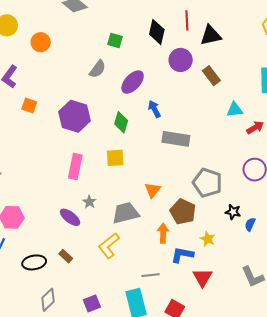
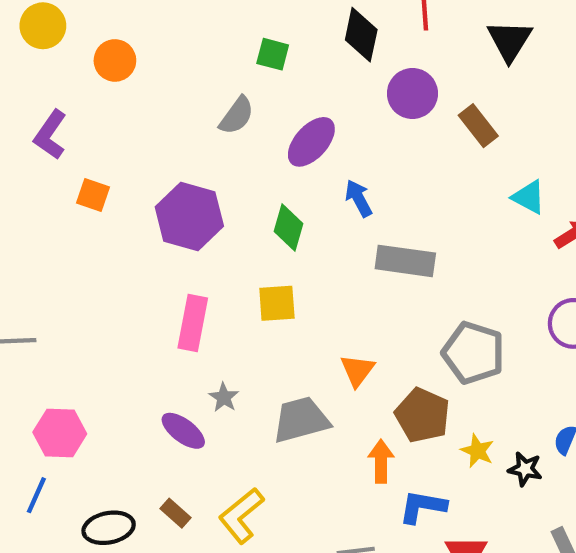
black triangle: (211, 35) -> (510, 41), moved, turned -45
cyan triangle: (235, 110) -> (529, 197), turned 36
black star: (233, 212) -> (525, 469), moved
yellow star: (208, 239) -> (477, 451), moved
yellow L-shape: (109, 246) -> (241, 516), moved

